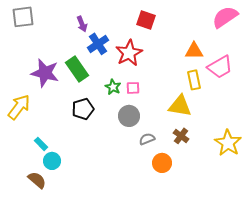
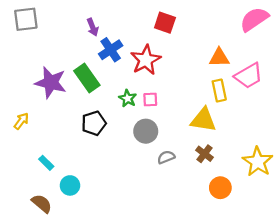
yellow arrow: (19, 107) -> (21, 121), size x0.6
cyan circle: (52, 161) -> (70, 185), moved
orange circle: (162, 163) -> (220, 188), moved

